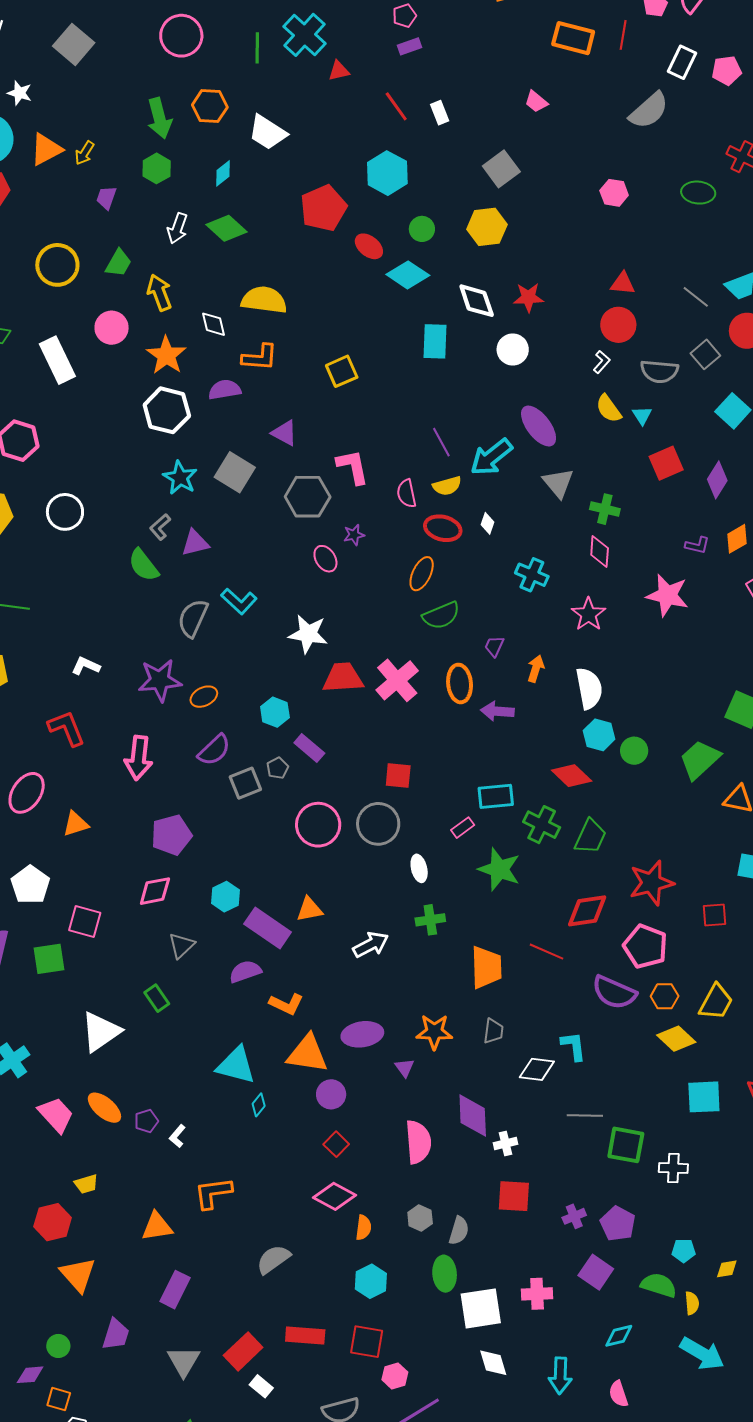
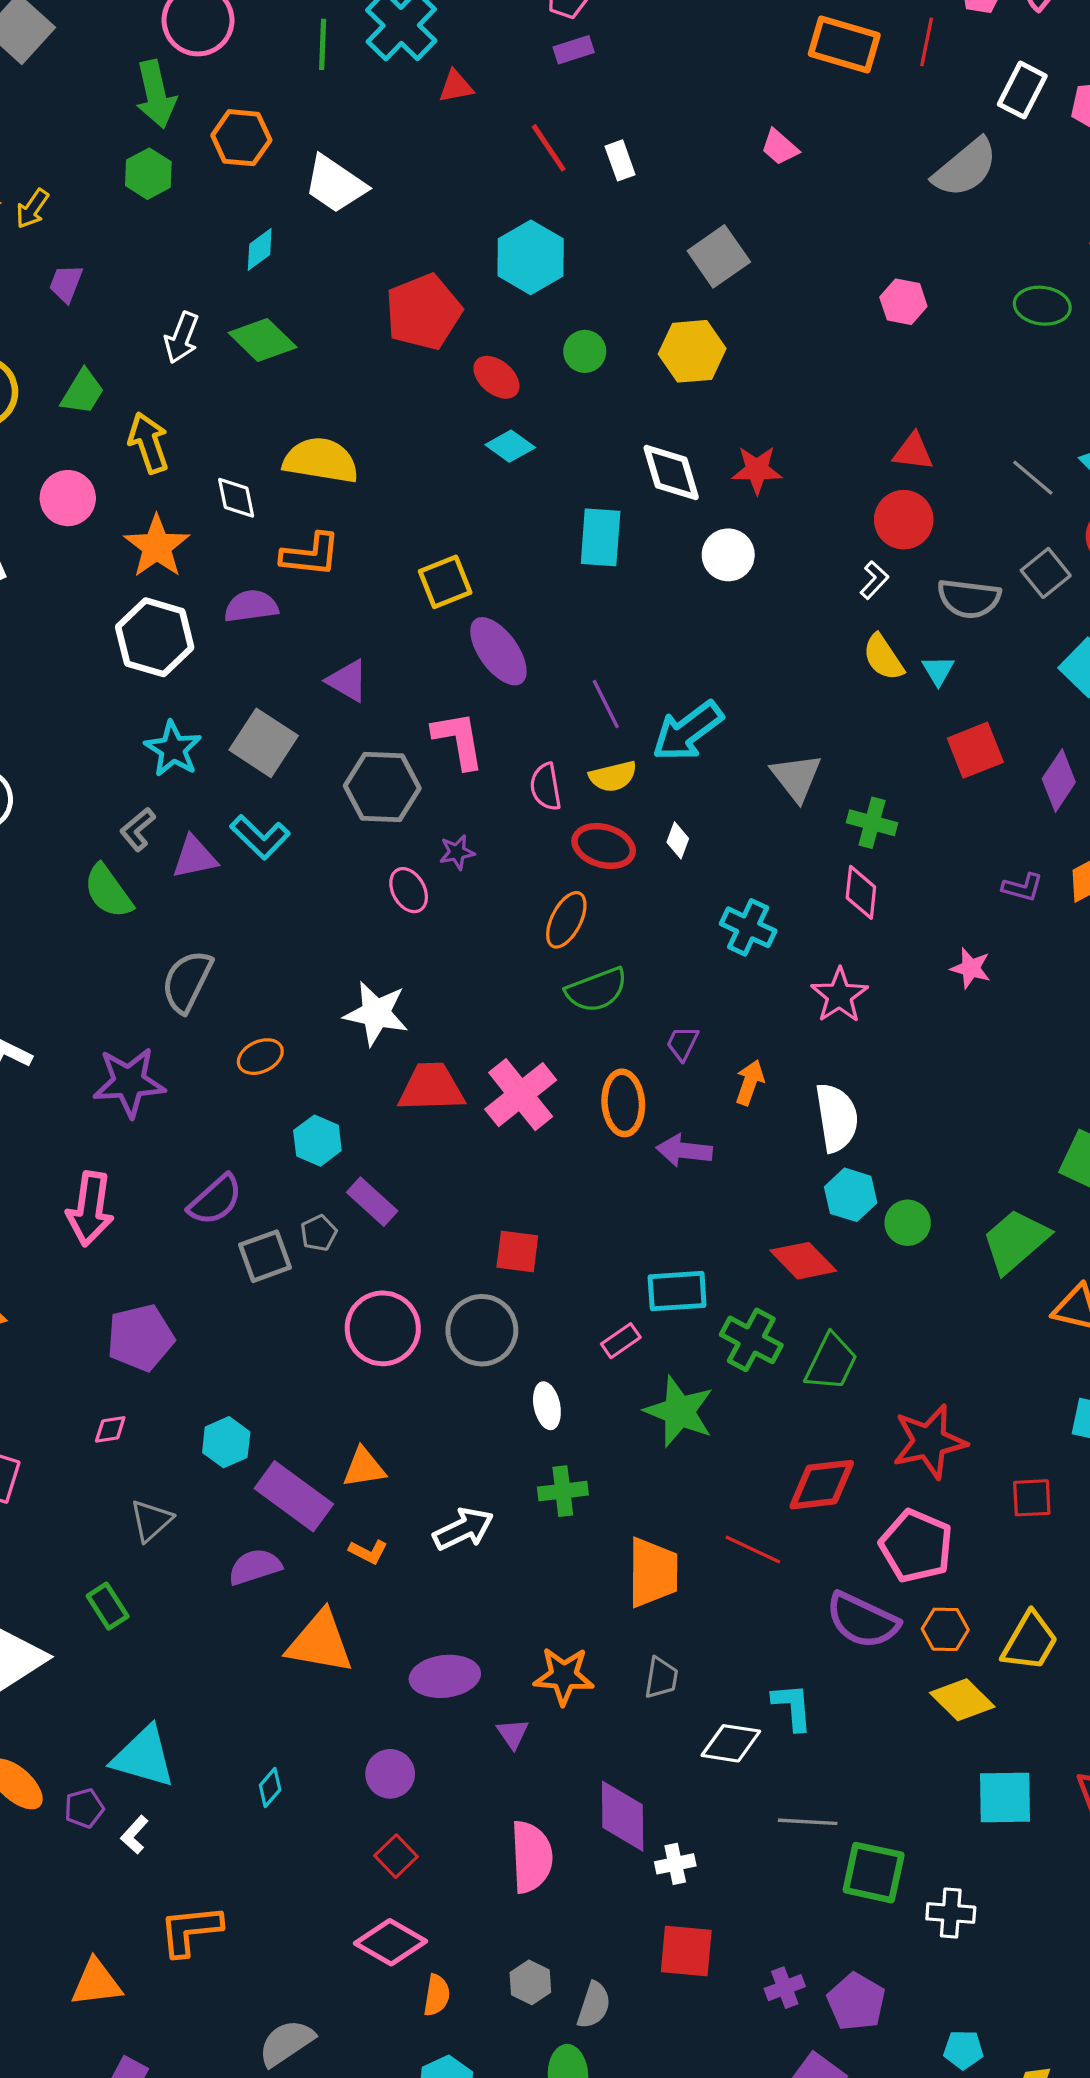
green arrow: (159, 118) -> (156, 94), moved
green hexagon: (157, 168) -> (148, 174), moved
cyan diamond: (408, 275) -> (510, 446), moved, size x0.7
purple ellipse: (539, 426) -> (498, 651), moved
pink star: (667, 595) -> (971, 968), size x0.6
cyan L-shape: (239, 601) -> (260, 837), moved
orange ellipse: (204, 697) -> (260, 1057), moved
pink diamond: (155, 891) -> (110, 1429), size x0.6
orange L-shape: (286, 1004) -> (368, 1552), moved, size x0.7
orange triangle: (307, 1054) -> (320, 1642), moved
cyan triangle: (236, 1065) -> (144, 1757), moved

